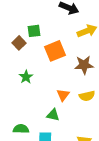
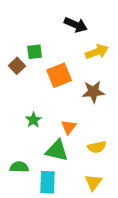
green star: (26, 77) -> (33, 120), moved
yellow semicircle: (87, 96) -> (97, 147), moved
green triangle: (53, 115) -> (57, 151), size x1.5

